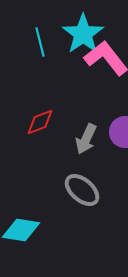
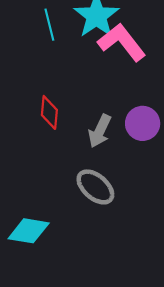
red diamond: (40, 122) -> (49, 112), turned -64

